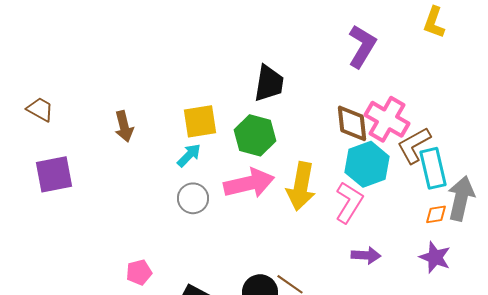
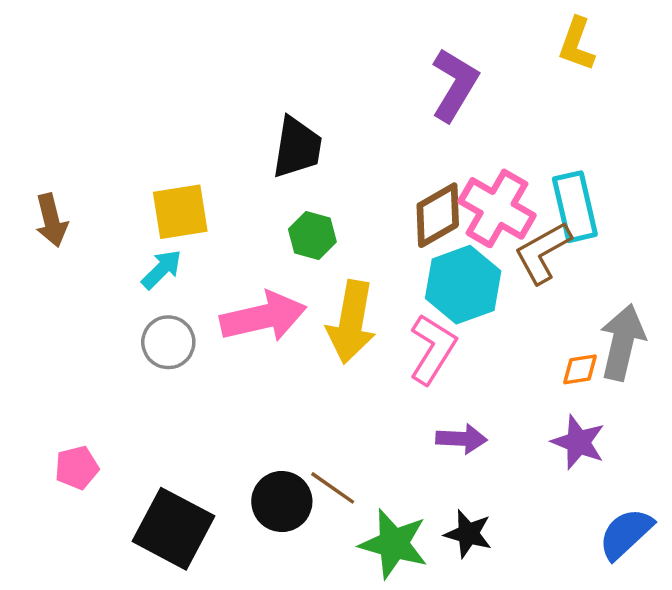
brown diamond: (352, 123) -> (438, 215), turned 66
green hexagon: (255, 135) -> (312, 236), moved, size x0.7
cyan rectangle: (433, 168) -> (575, 207), moved

